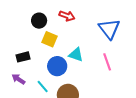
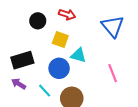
yellow square: (50, 39) -> (60, 39), moved
black rectangle: (23, 57) -> (22, 60), size x1.5
pink line: (107, 62) -> (113, 73), moved

